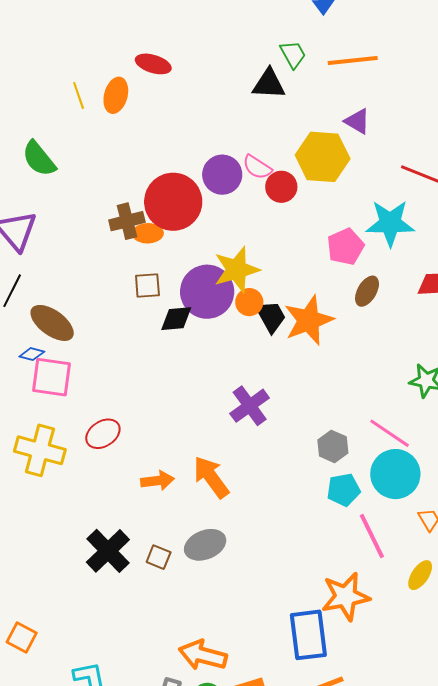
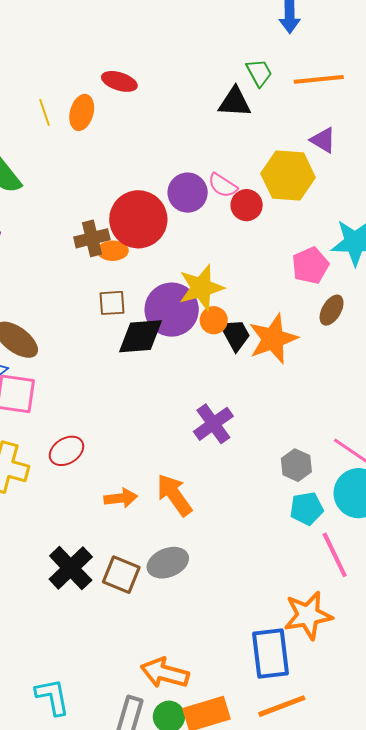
black diamond: (176, 319) -> (141, 336), size x1.4
brown square: (159, 557) -> (121, 575), size x1.5

